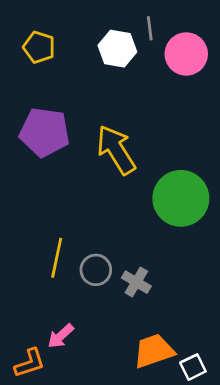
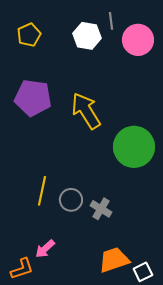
yellow pentagon: (39, 47) -> (29, 35), turned 30

